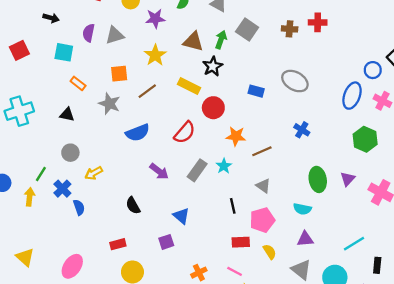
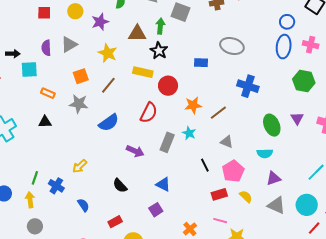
black arrow: (51, 18) -> (13, 54), moved
blue circle: (373, 70) -> (287, 22), moved
blue cross: (302, 130) -> (248, 86), size x1.5
gray circle: (70, 153) -> (35, 226), moved
blue semicircle: (79, 207) -> (83, 205), moved

